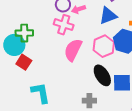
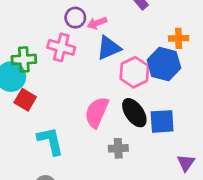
blue triangle: (108, 16) -> (109, 48), moved
pink cross: (64, 25) -> (61, 47), moved
pink semicircle: (73, 50) -> (97, 112), moved

